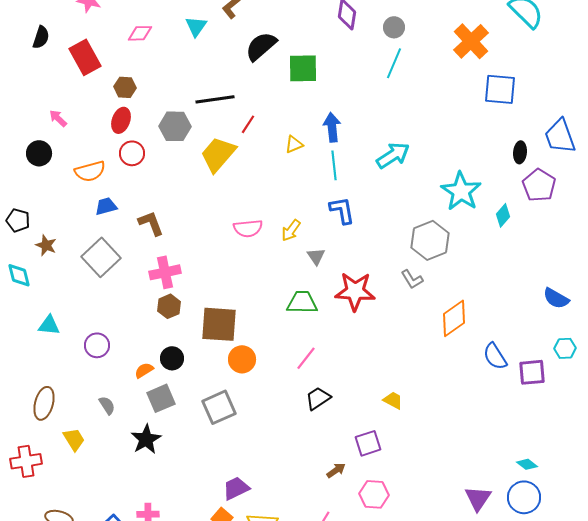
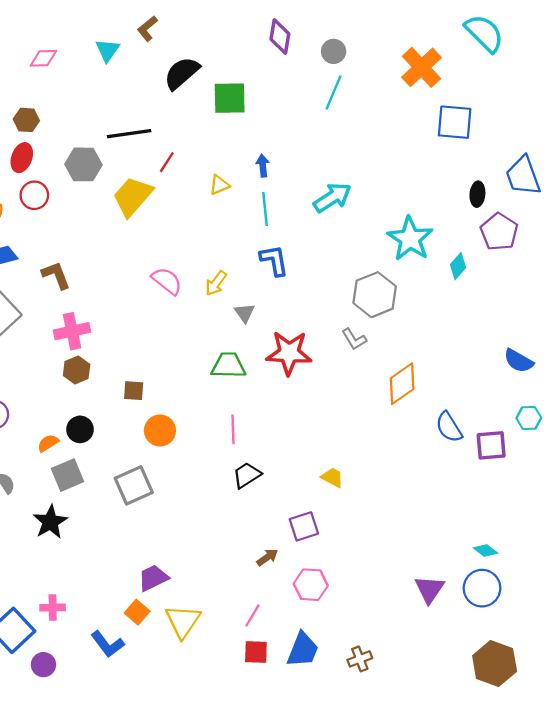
blue arrow: (332, 127) -> (263, 166), size x0.7
pink semicircle: (248, 228) -> (167, 281), turned -136
brown square: (219, 324) -> (134, 391), size x0.5
pink line: (306, 358) -> (233, 429), turned -40

